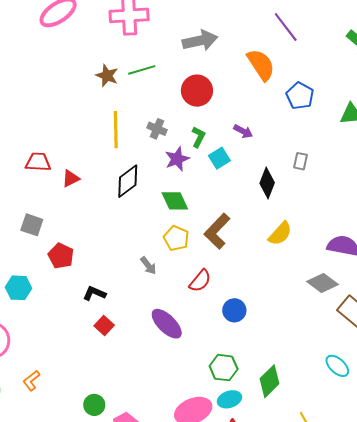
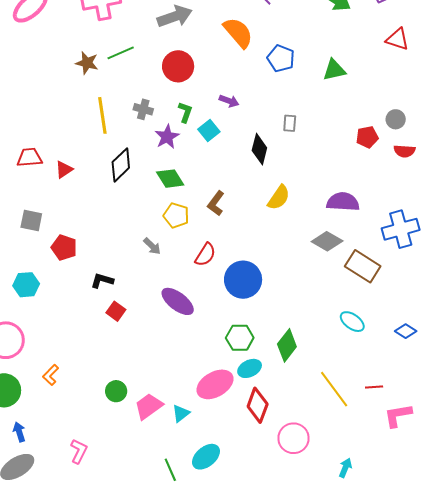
brown L-shape: (217, 231) -> (216, 203), size x0.7
blue circle: (234, 310) -> (243, 280), size x1.6

